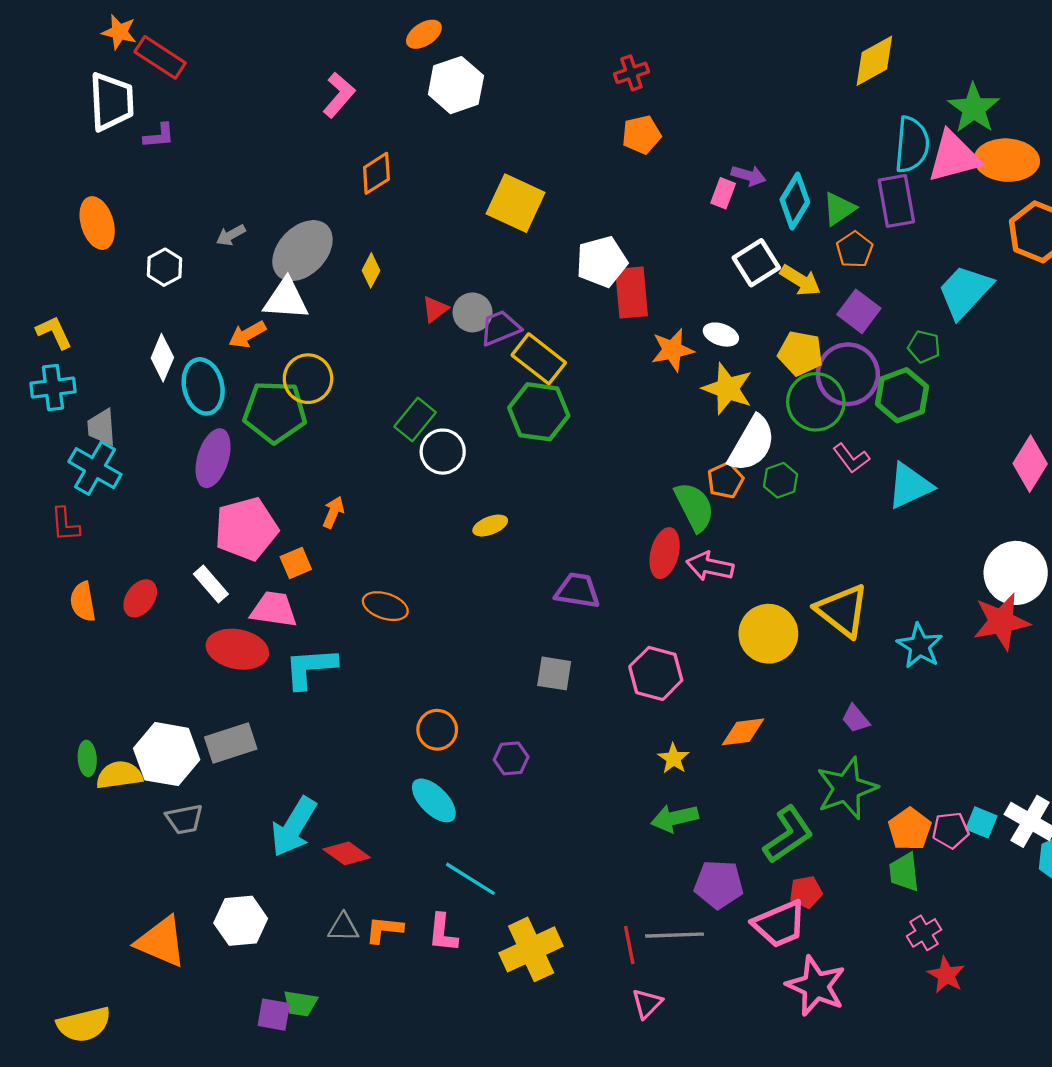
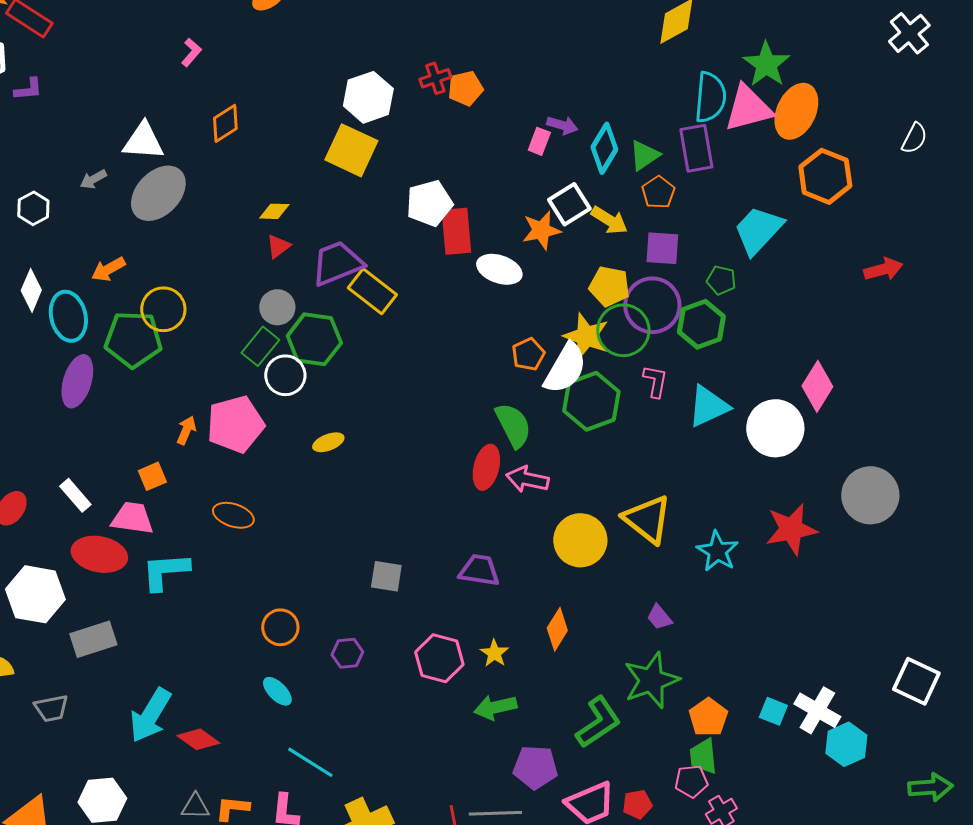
red cross: (631, 73) -> (435, 78), moved
white hexagon: (456, 85) -> (368, 97), moved
pink L-shape: (339, 95) -> (191, 52), size x0.7
orange ellipse: (1007, 160) -> (796, 111), turned -68
yellow diamond: (371, 270) -> (274, 211), moved, turned 64
white triangle: (286, 299) -> (143, 141), moved
purple square: (859, 311) -> (662, 248), turned -33
gray circle: (473, 312) -> (277, 307), moved
purple trapezoid: (500, 328) -> (337, 263), size x1.4
white ellipse: (721, 335) -> (499, 269), moved, size x1.4
orange star: (672, 350) -> (541, 230), moved
yellow star: (728, 389) -> (586, 336), moved
green hexagon: (539, 412) -> (314, 339), moved
pink L-shape: (851, 458) -> (655, 381), turned -132
orange pentagon: (725, 480) -> (528, 354), moved
green hexagon: (781, 480) -> (591, 401), size x1.8
pink pentagon: (246, 529) -> (235, 424), moved
white circle: (1016, 573) -> (775, 428), moved
purple trapezoid: (577, 591) -> (479, 570), moved
pink hexagon: (656, 673) -> (439, 658), moved
orange diamond: (743, 732) -> (557, 629), turned -51
white hexagon: (167, 754) -> (35, 594), moved
cyan ellipse: (434, 800) -> (277, 691), size x0.7
pink pentagon: (951, 830) -> (691, 781), moved
red pentagon: (806, 892) -> (637, 804), moved

